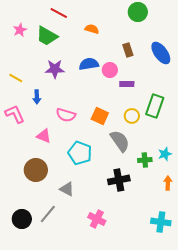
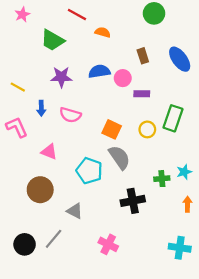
red line: (59, 13) -> (77, 15), moved
pink star: (20, 30) -> (22, 15), moved
pink semicircle: (66, 115) -> (70, 115), moved
gray semicircle: (120, 141) -> (119, 157), moved

